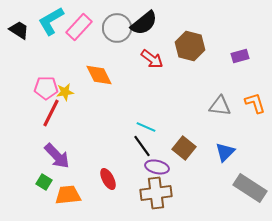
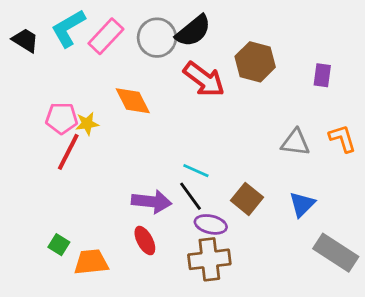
purple rectangle: (240, 56) -> (322, 75), turned -66
red arrow: (152, 59) -> (204, 79), size x1.4
purple arrow: (57, 156) -> (152, 202), moved, turned -40

